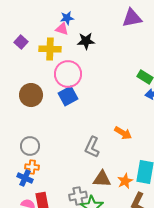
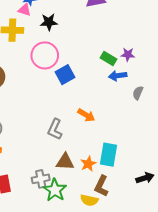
pink circle: (68, 74) -> (45, 55), moved
blue square: (68, 96) -> (65, 75), moved

